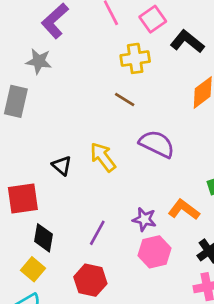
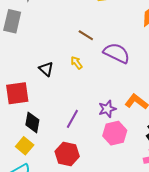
brown line: (125, 99) -> (86, 35), moved
yellow arrow: (103, 157) -> (77, 63), size x0.6
purple star: (144, 219) -> (107, 109), turned -30

